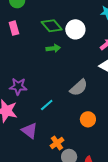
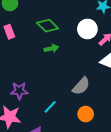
white circle: (75, 29) -> (87, 29), moved
orange circle: (88, 119) -> (86, 114), moved

